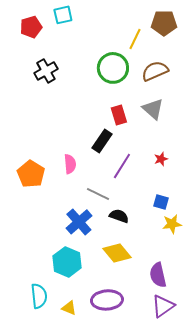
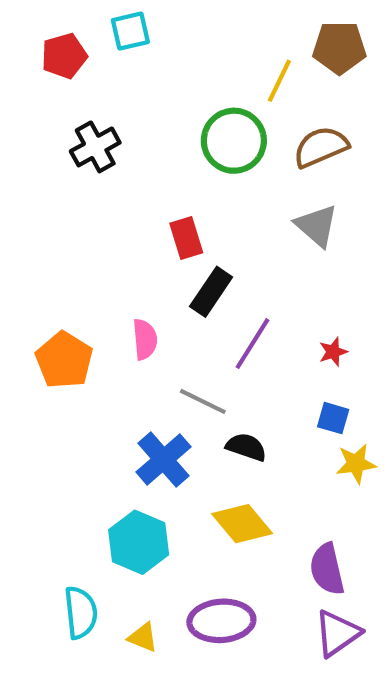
red rectangle: (119, 115) -> (186, 238), moved
red star: (161, 159) -> (333, 352), moved

